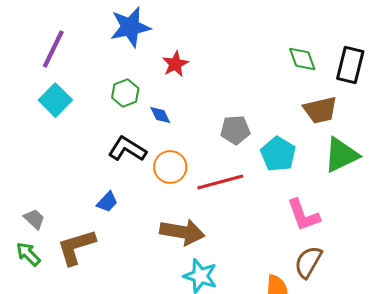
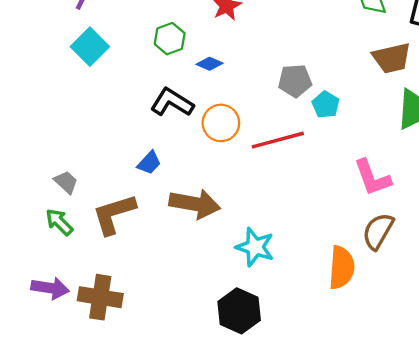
blue diamond: (160, 115) -> (210, 64), turned -40
cyan pentagon: (278, 154) -> (326, 105), moved, size x0.7
brown arrow: (182, 232) -> (195, 204), moved

